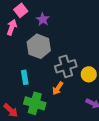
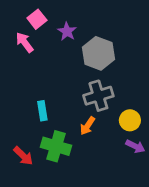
pink arrow: (12, 27) -> (25, 42), turned -56
gray hexagon: (39, 46) -> (98, 53), moved
yellow circle: (89, 74) -> (130, 120), moved

